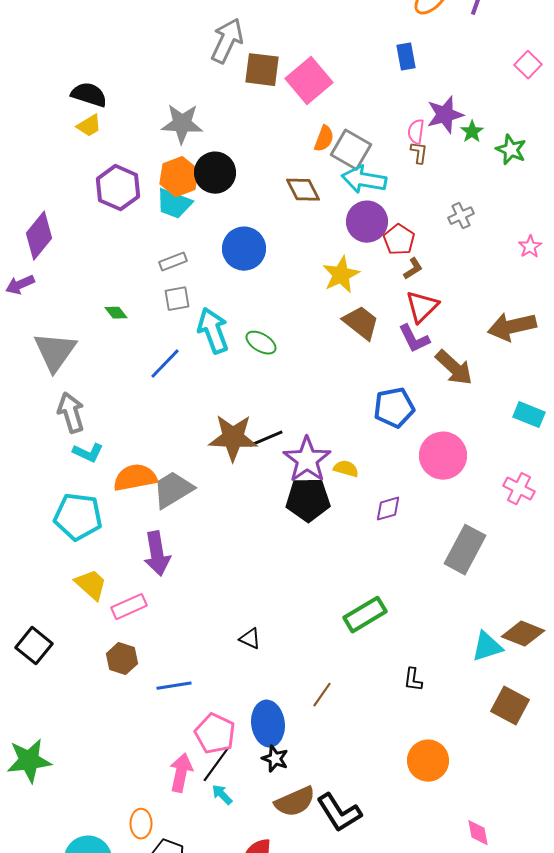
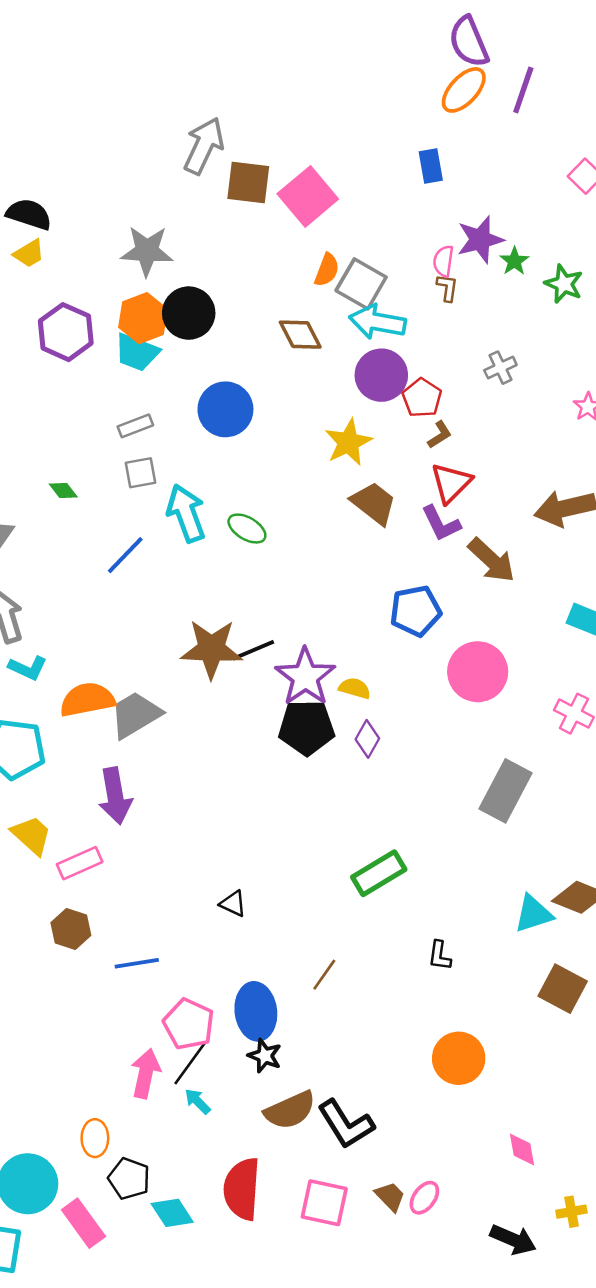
purple diamond: (388, 509) -> (367, 739), moved, turned -44

